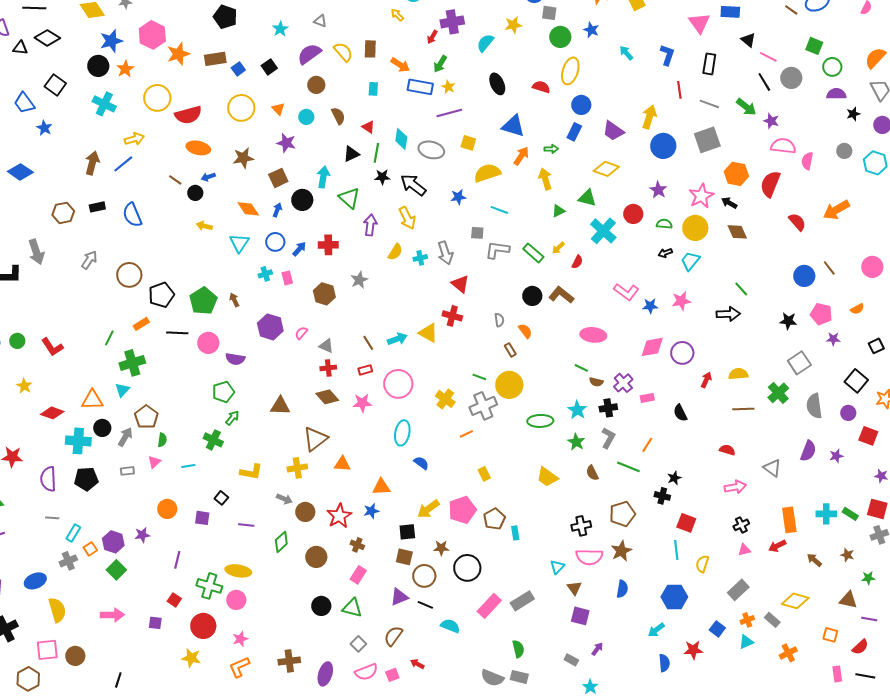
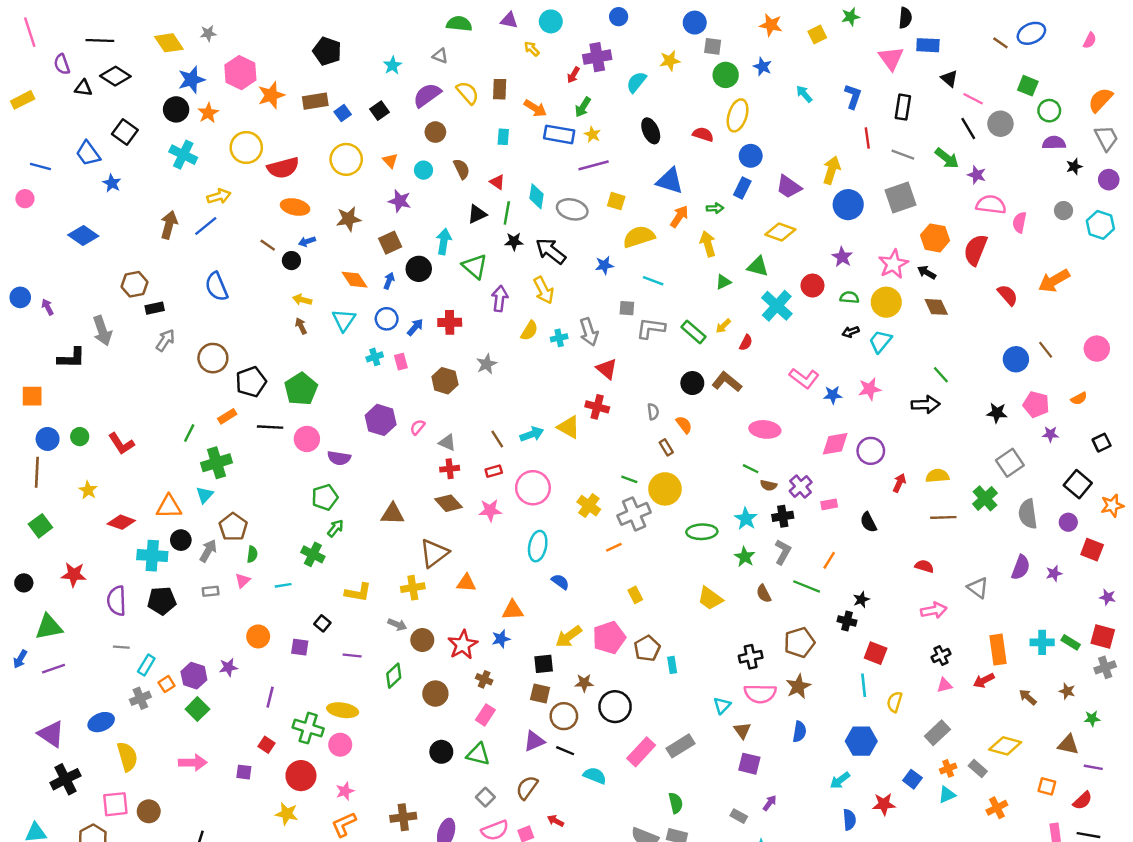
black rectangle: (97, 207) -> (155, 308), moved
brown arrow: (234, 300) -> (301, 326), moved

